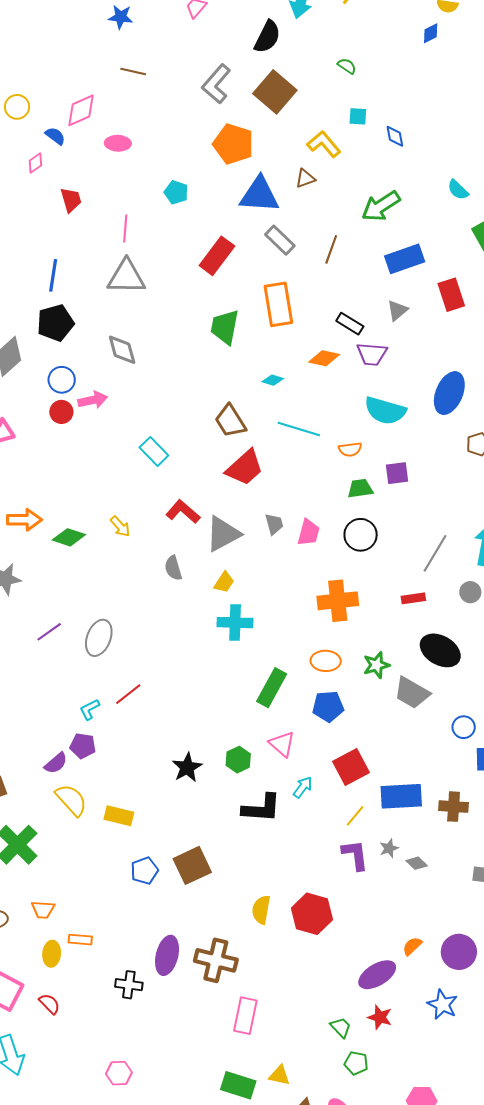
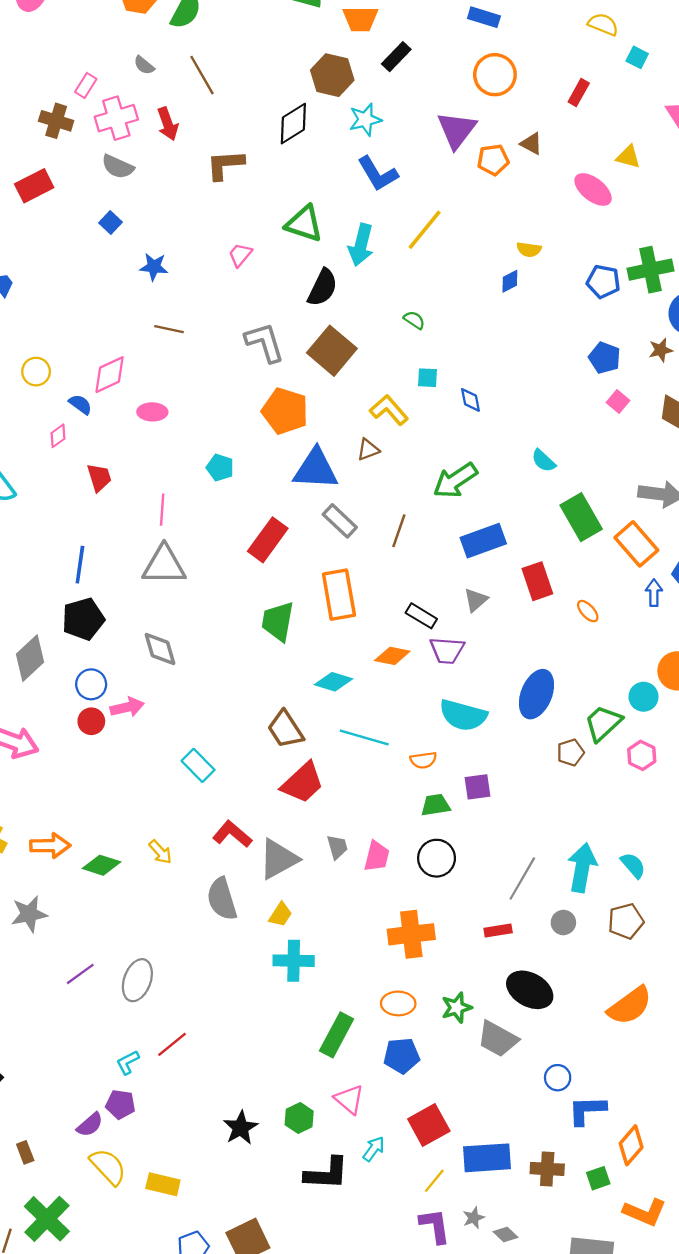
gray L-shape: (216, 84) -> (265, 342), turned 123
cyan diamond: (273, 380) -> (334, 682), size x1.5
gray semicircle: (173, 568) -> (222, 899), size x1.5

